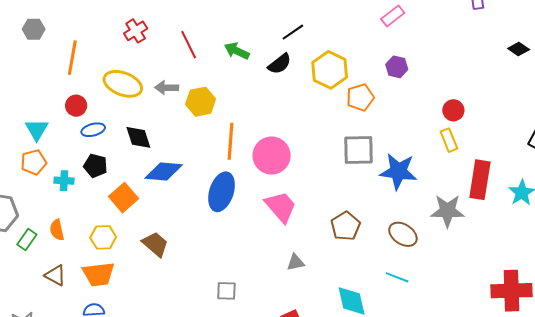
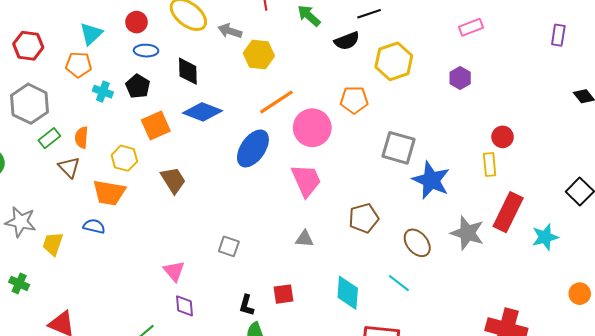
orange pentagon: (360, 97) -> (354, 100), moved
orange line: (231, 141) -> (276, 102), turned 36
brown triangle: (55, 275) -> (69, 167), moved

